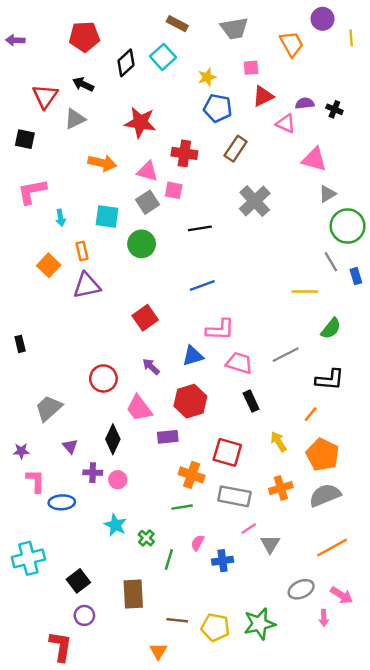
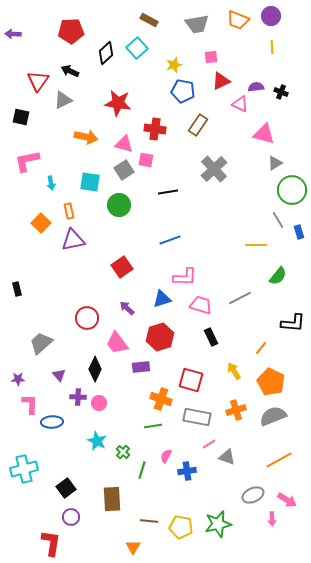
yellow line: (351, 38) -> (272, 47), moved
orange trapezoid: (292, 44) -> (238, 20), moved, turned 140
black L-shape: (330, 380) -> (293, 323), moved
gray triangle: (270, 544) -> (227, 457), turned -42

